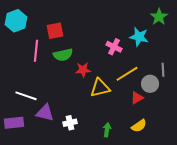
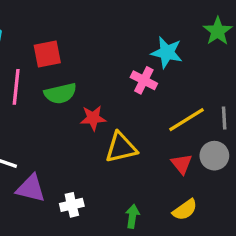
cyan star: (139, 37) -> (167, 52), moved
yellow line: (127, 74) -> (186, 120), moved
gray circle: (150, 84) -> (214, 156), moved
red triangle: (137, 98) -> (182, 164), turned -40

